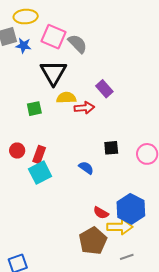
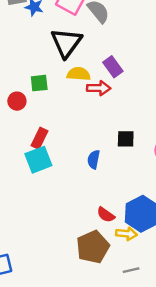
purple rectangle: (104, 89) -> (113, 67), moved
red circle: (17, 151) -> (17, 101), moved
blue semicircle: (86, 168) -> (94, 159), turned -119
yellow arrow: (120, 227) -> (127, 234), size x0.7

